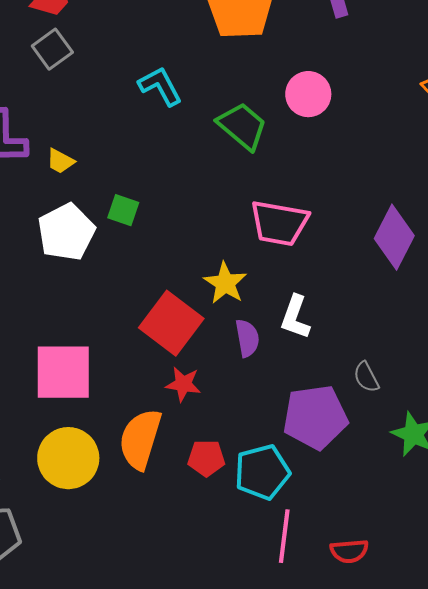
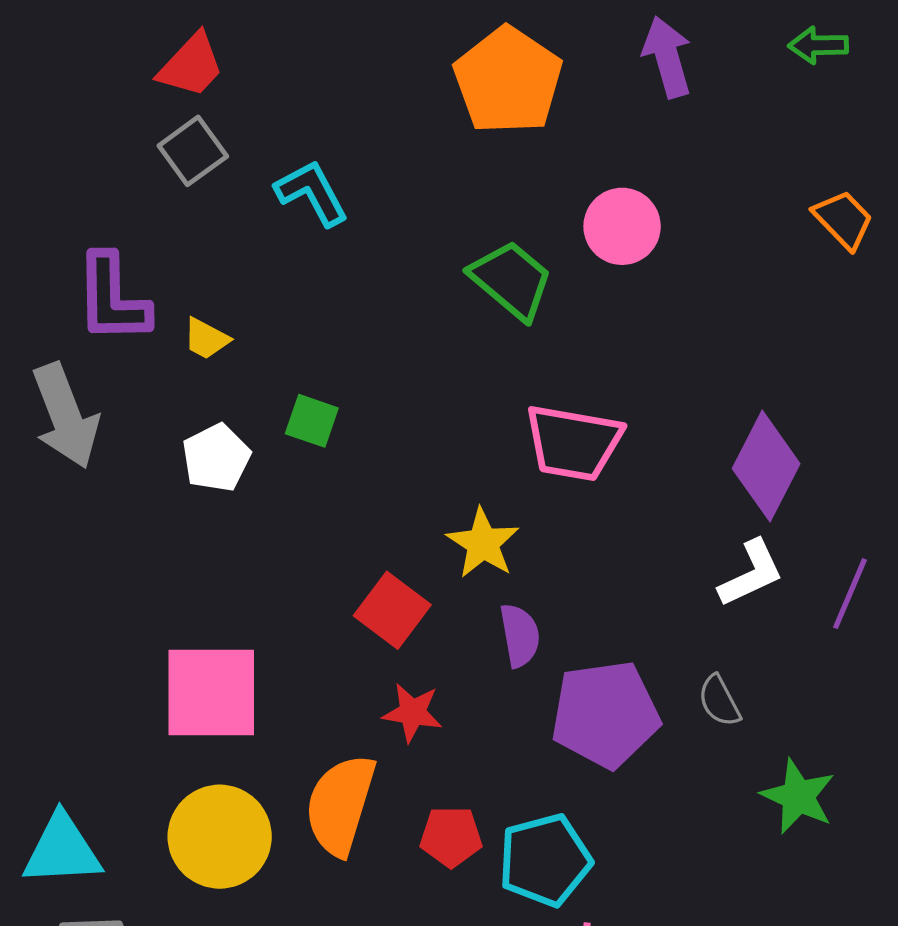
cyan L-shape: (160, 86) -> (312, 193), moved
white pentagon: (66, 232) -> (216, 458), size x0.7
white L-shape: (295, 317) -> (751, 573), moved, turned -135
red square: (171, 323) -> (392, 610), size x0.7
purple pentagon: (315, 417) -> (605, 714), moved

